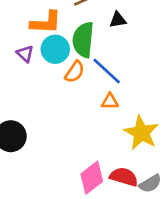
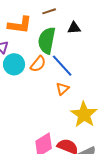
cyan circle: (55, 49) -> (14, 64), moved
orange triangle: (110, 101) -> (62, 89), turned -48

